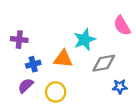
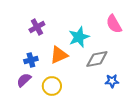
purple cross: (19, 40) -> (37, 27), moved, turned -35
orange triangle: (63, 59) -> (59, 55), turned -30

